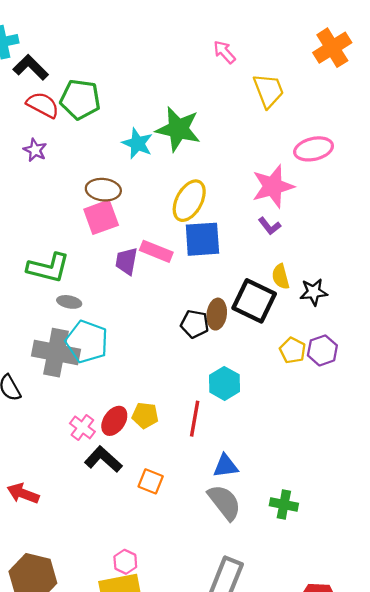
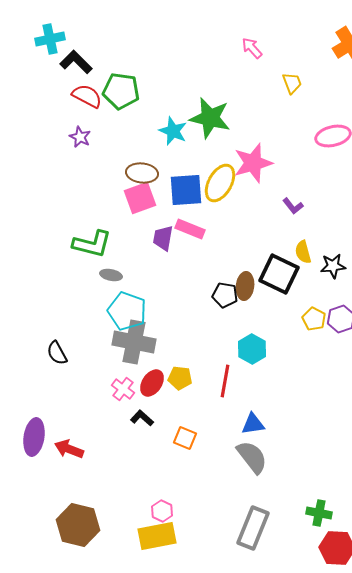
yellow trapezoid: (268, 91) -> (292, 83), size x0.7
pink star: (273, 186) -> (253, 163), moved
blue square: (202, 239) -> (186, 190), moved
gray cross: (56, 353) -> (134, 342), moved
black L-shape: (103, 459) -> (142, 418), size x0.7
green cross: (284, 505) -> (319, 513), moved

